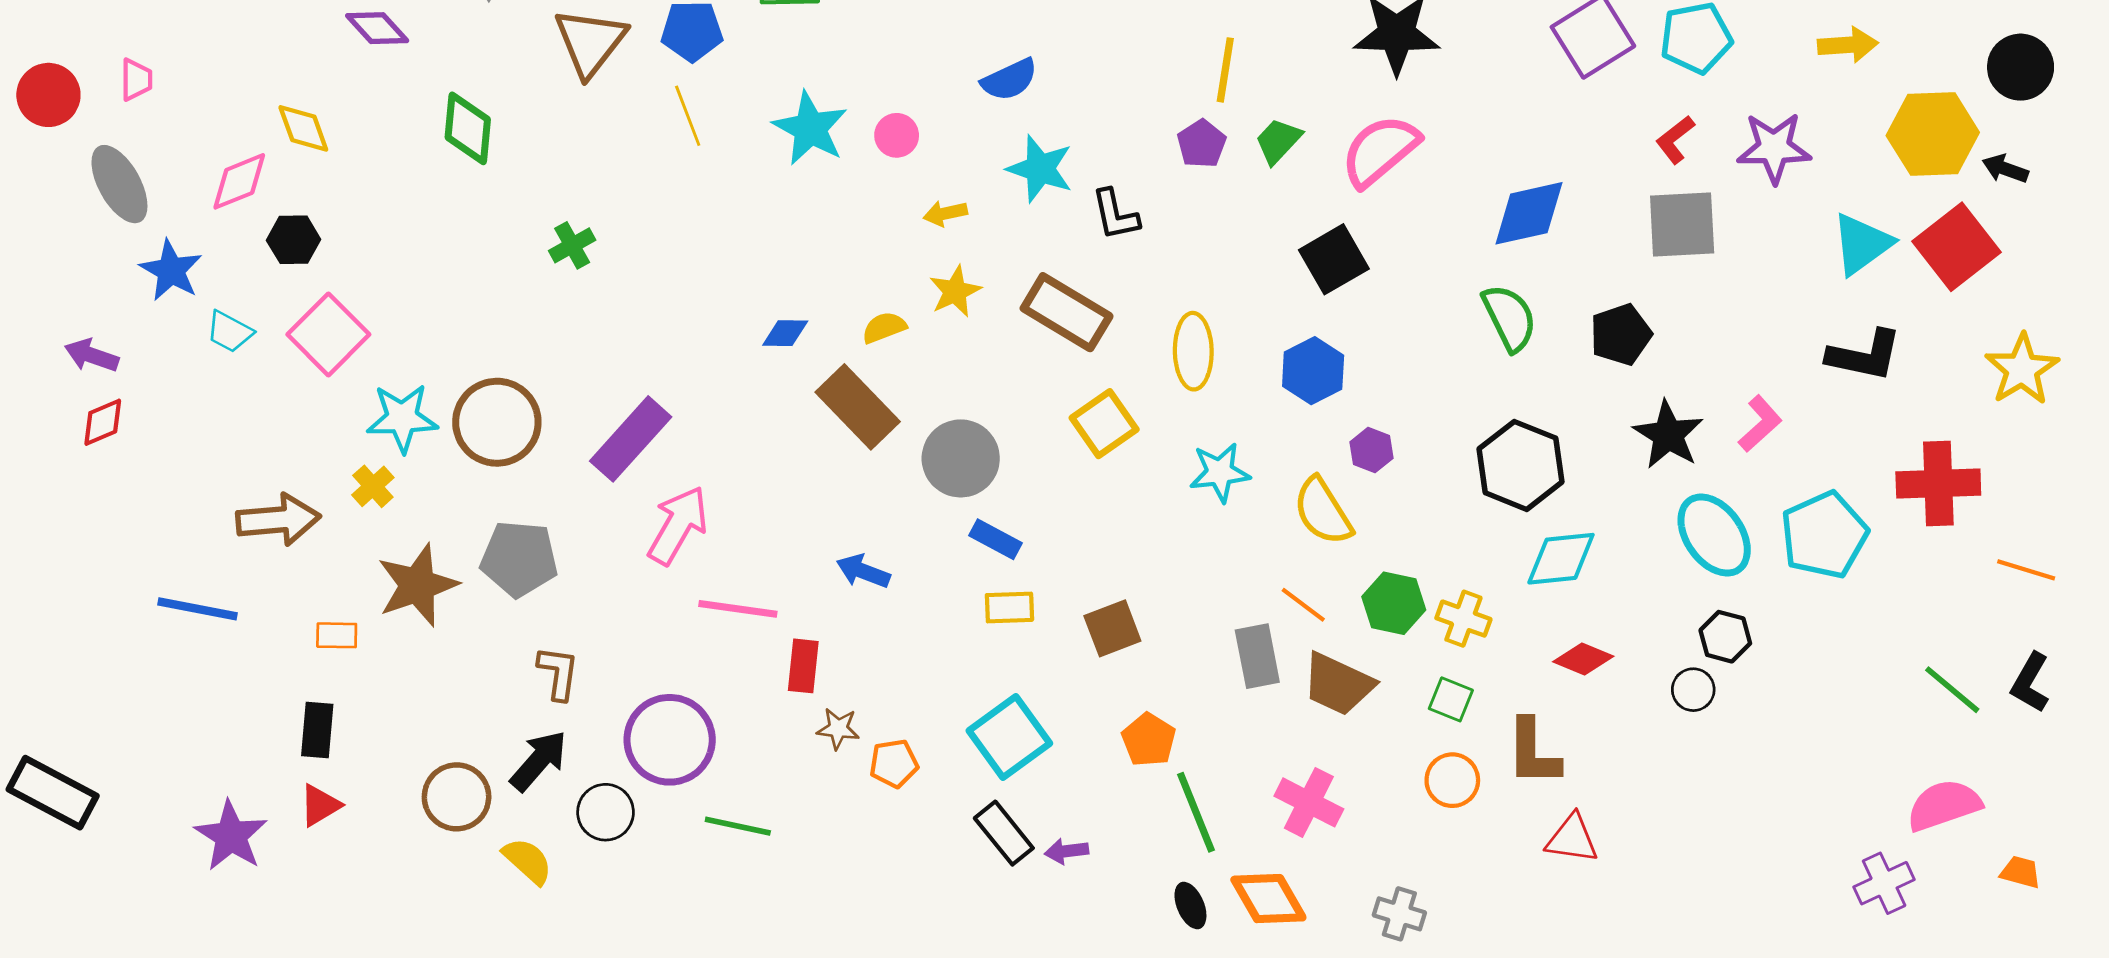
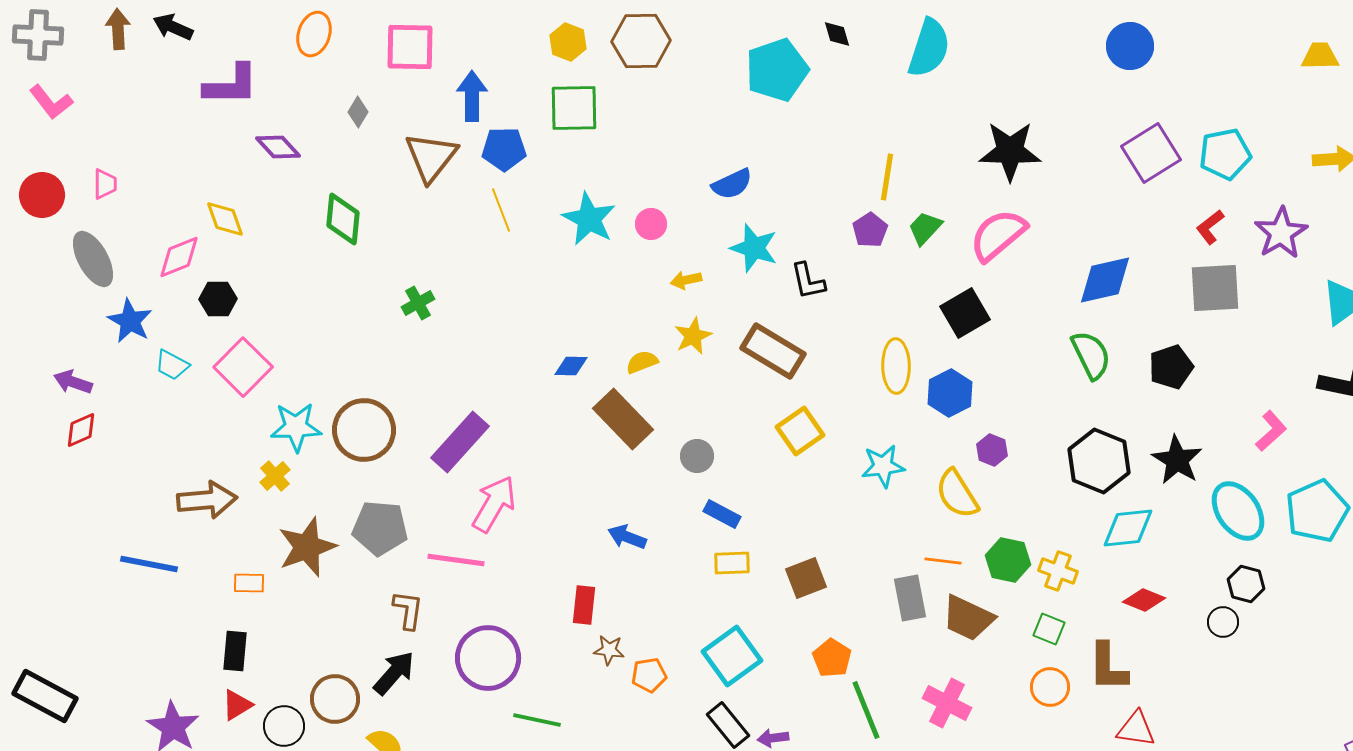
purple star: (1774, 148) -> (1281, 233), turned -30
yellow ellipse: (1193, 351) -> (896, 366), moved
black star: (1668, 435) -> (1177, 460), moved
gray circle: (961, 458) -> (697, 456), size x0.6
orange line: (1303, 605) -> (943, 561), turned -30
pink line: (738, 609) -> (456, 560), moved
black circle: (606, 812) -> (284, 726), moved

